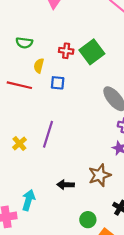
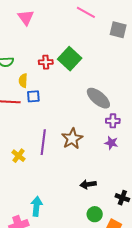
blue square: (58, 83) -> (33, 96), moved
brown star: (100, 175) -> (72, 139), moved
black arrow: (66, 185) -> (88, 184), moved

